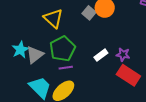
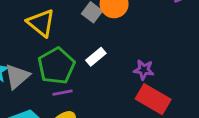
white rectangle: (101, 55) -> (96, 57), moved

